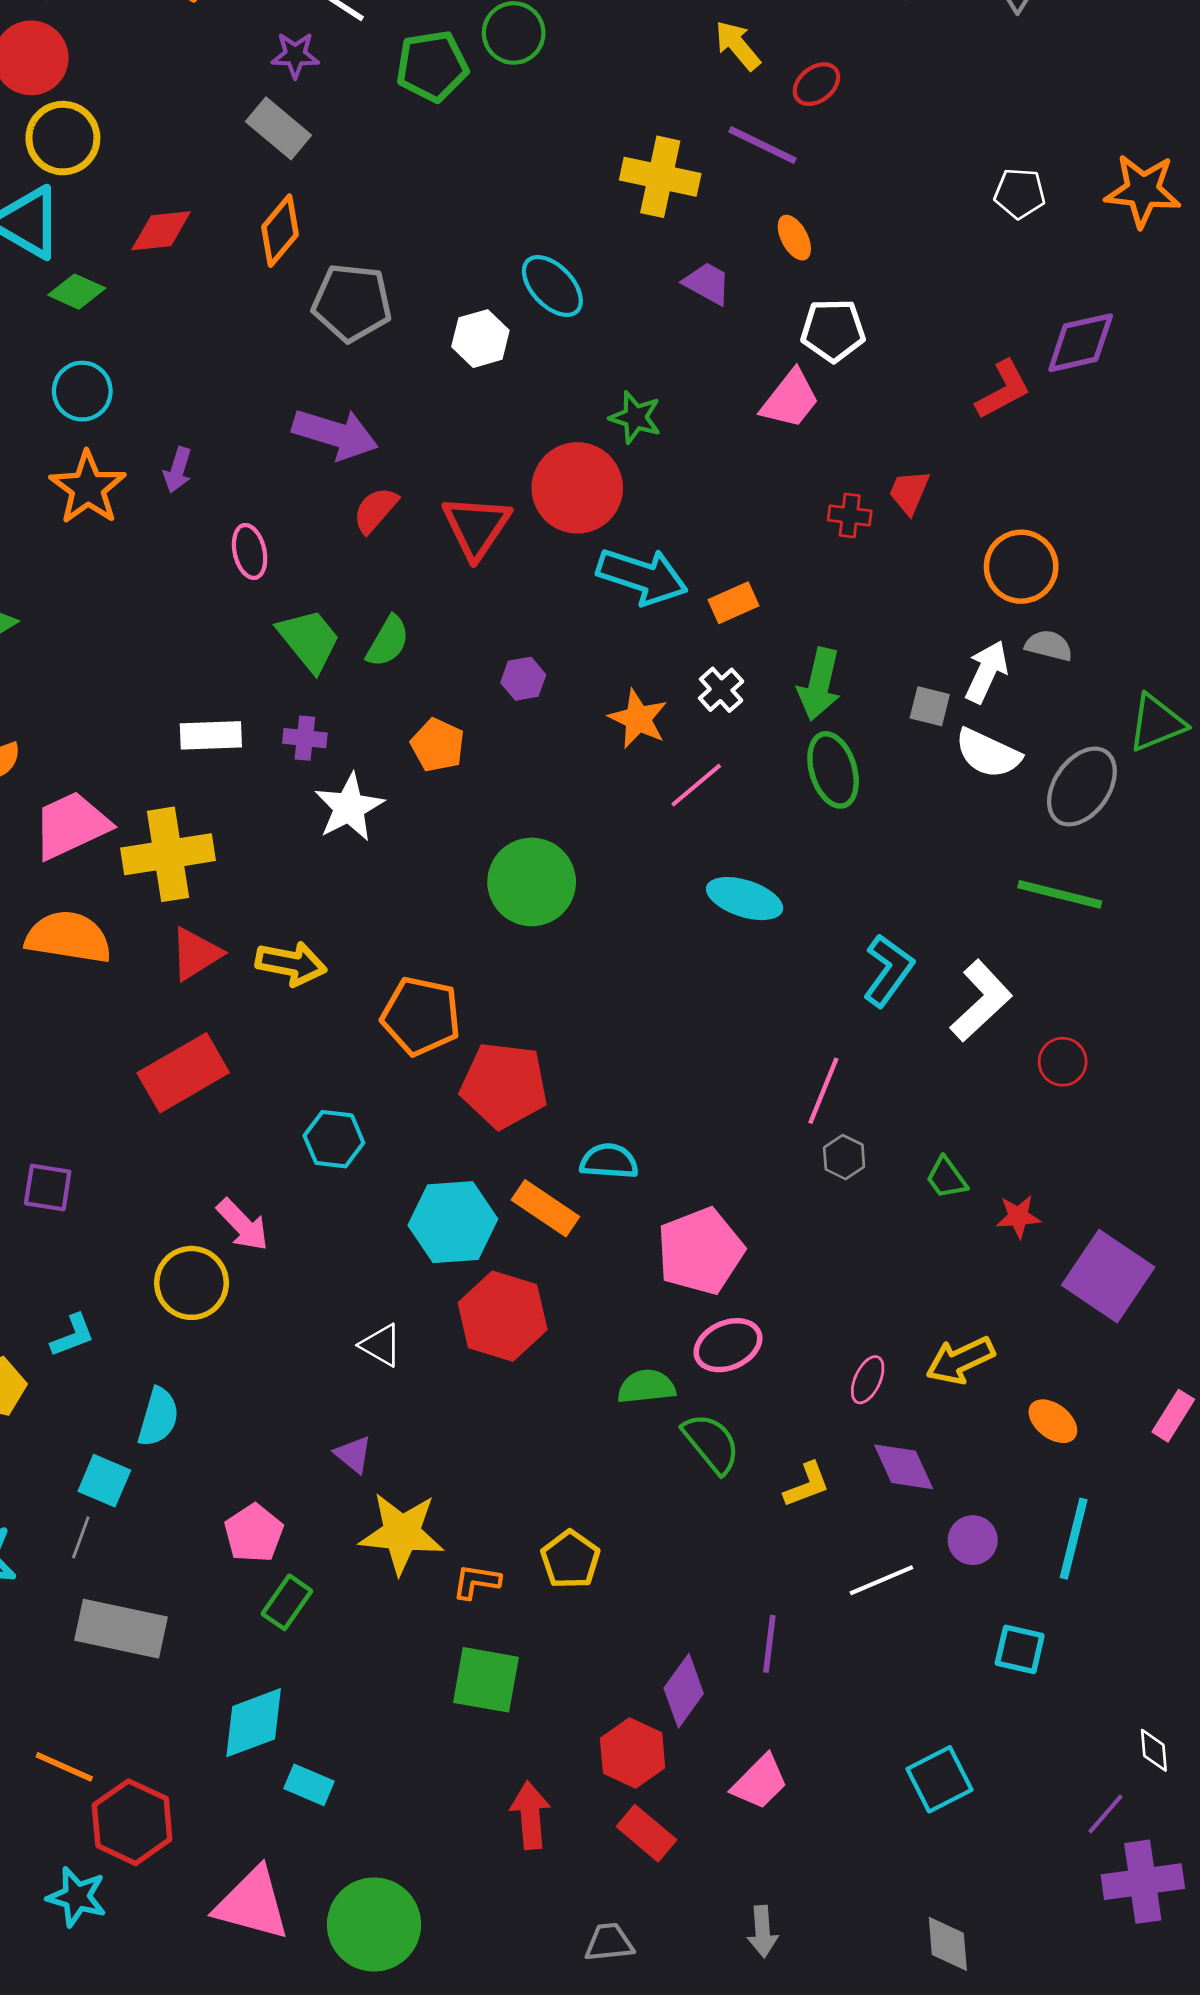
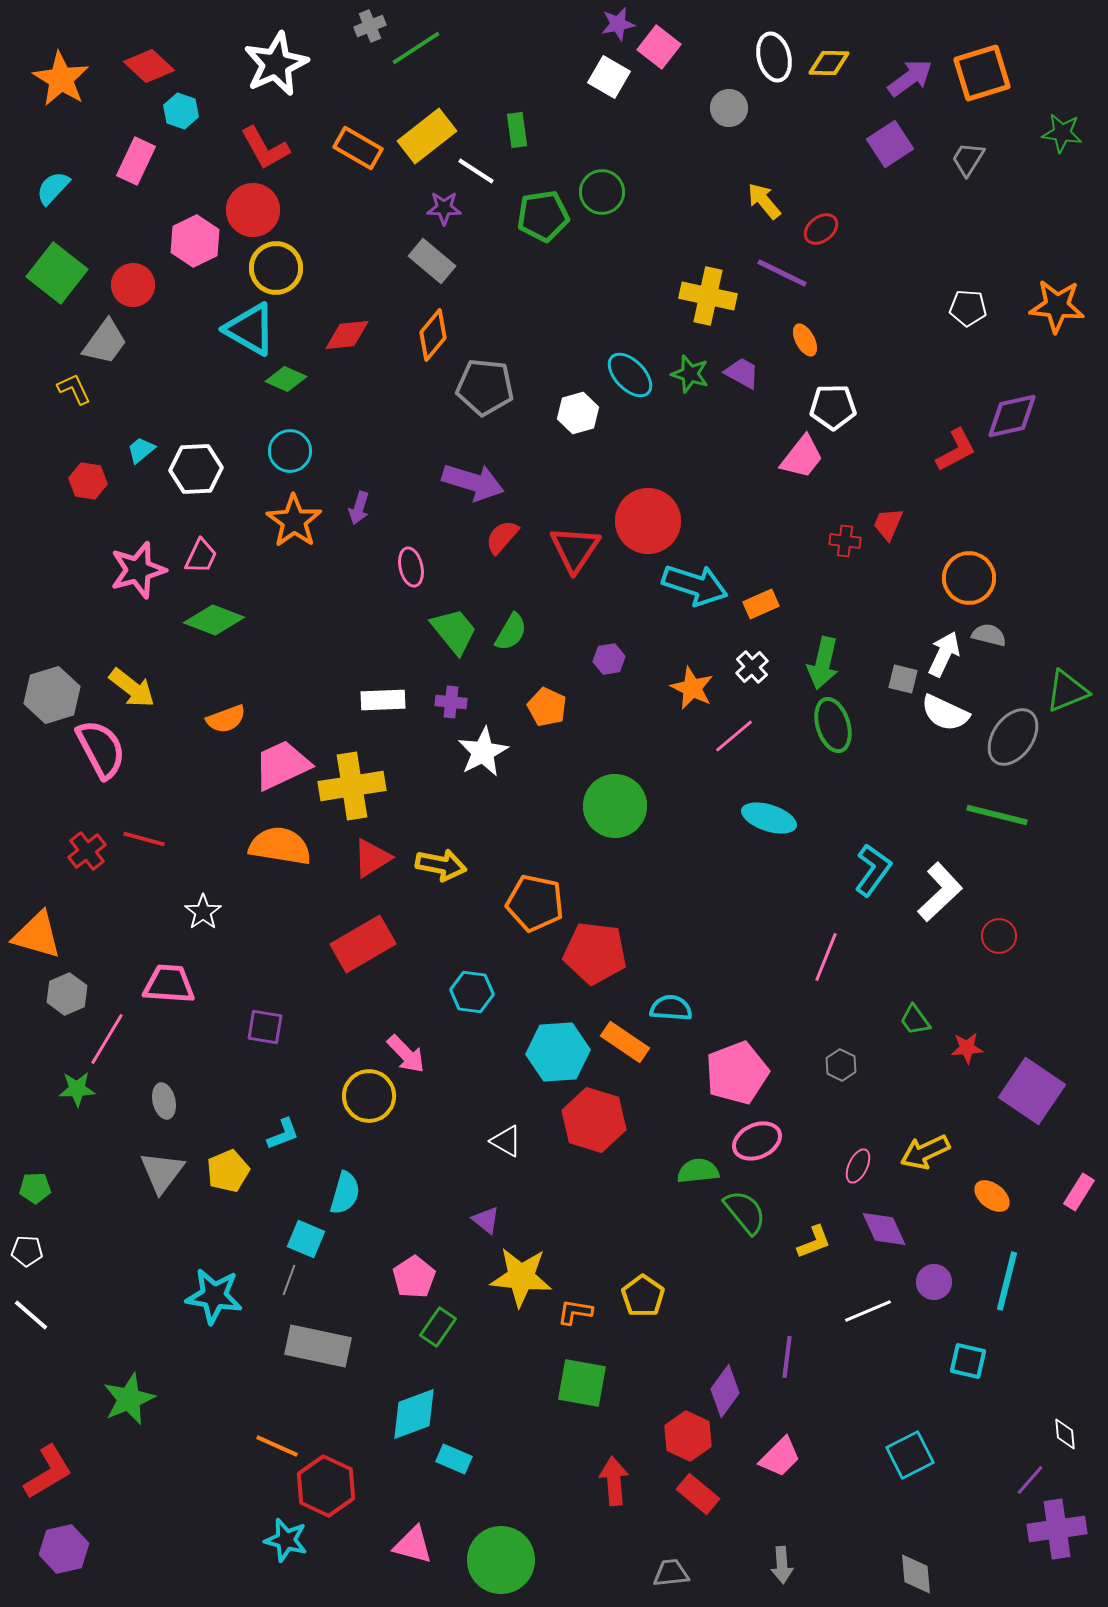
green star: (635, 417) -> (690, 374), moved
gray hexagon: (844, 1157) -> (841, 1065), moved
pink triangle: (252, 1904) -> (413, 1545), size x0.7

